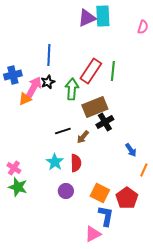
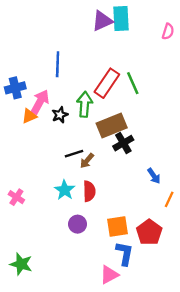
green line: (113, 71) -> (133, 83), turned -30
black star: (48, 82) -> (60, 115), moved
brown arrow: (83, 137) -> (87, 161), moved
green star: (18, 187) -> (21, 264), moved
orange square: (100, 193) -> (117, 226), turned -36

